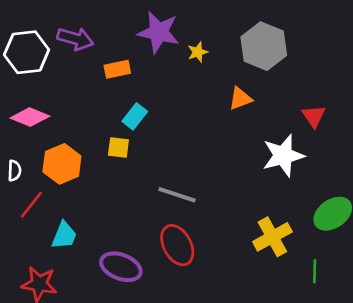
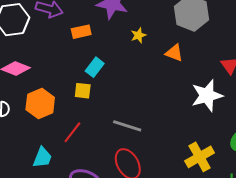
yellow star: (198, 52) -> (138, 35), moved
orange triangle: (240, 99) -> (174, 53), turned 42
red line: (31, 205) -> (72, 132), moved

